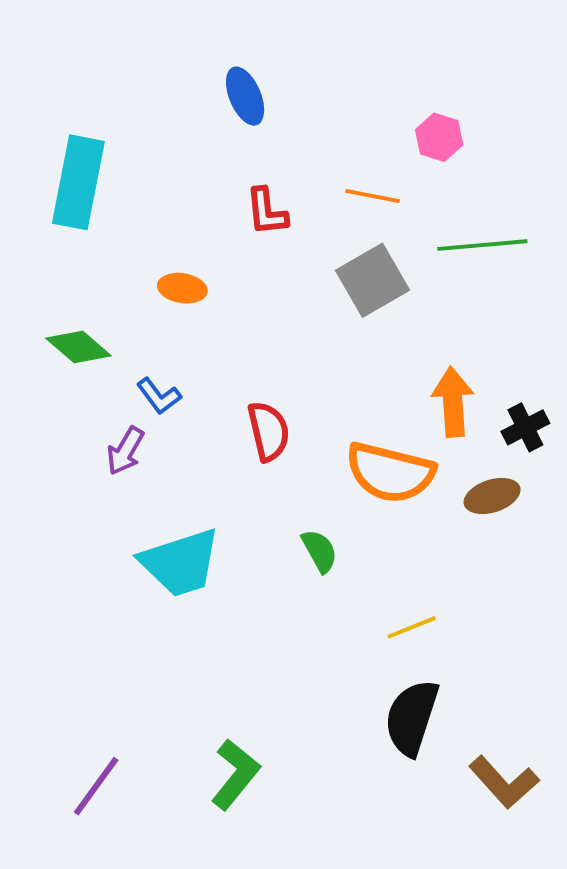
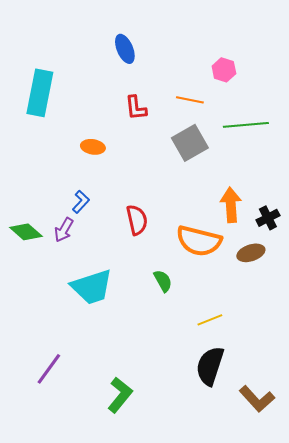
green diamond: (78, 347) -> (26, 232), moved
blue L-shape: (159, 396) -> (81, 202), turned -100
purple line: (96, 786) -> (49, 369), moved

